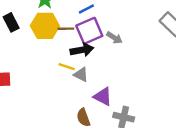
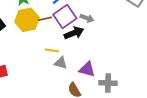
black arrow: (82, 50) -> (74, 33), moved
gray triangle: (81, 75) -> (61, 63), moved

